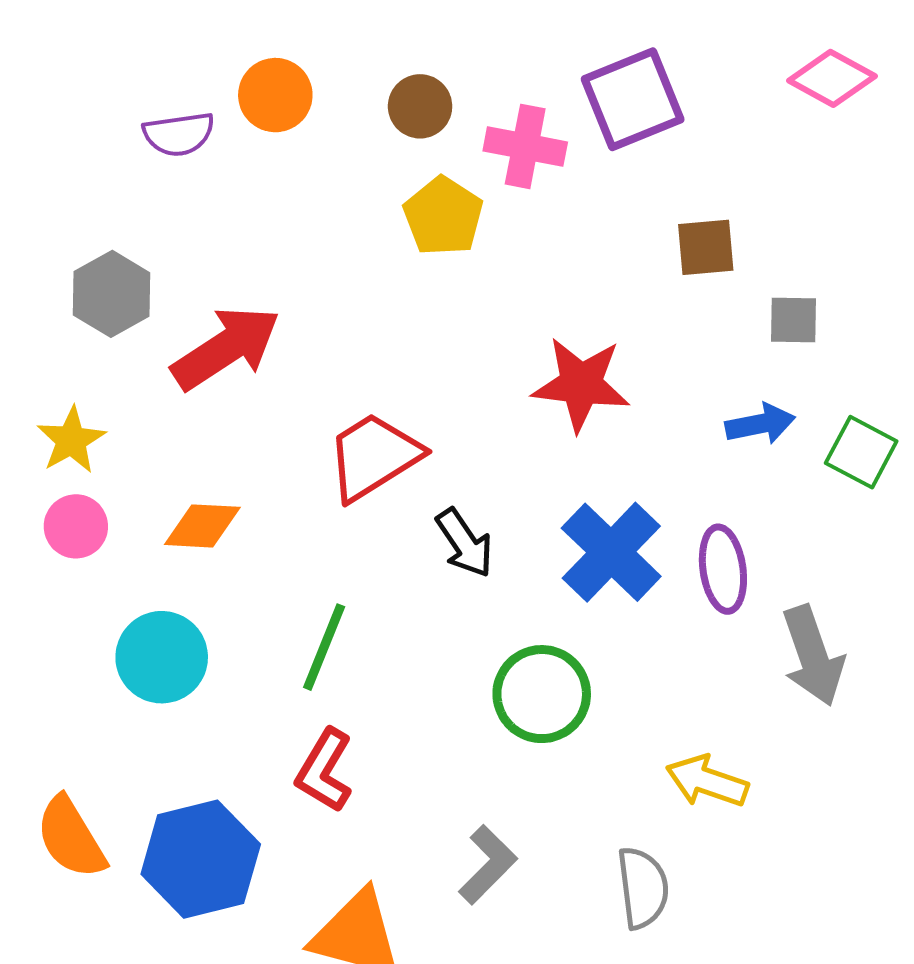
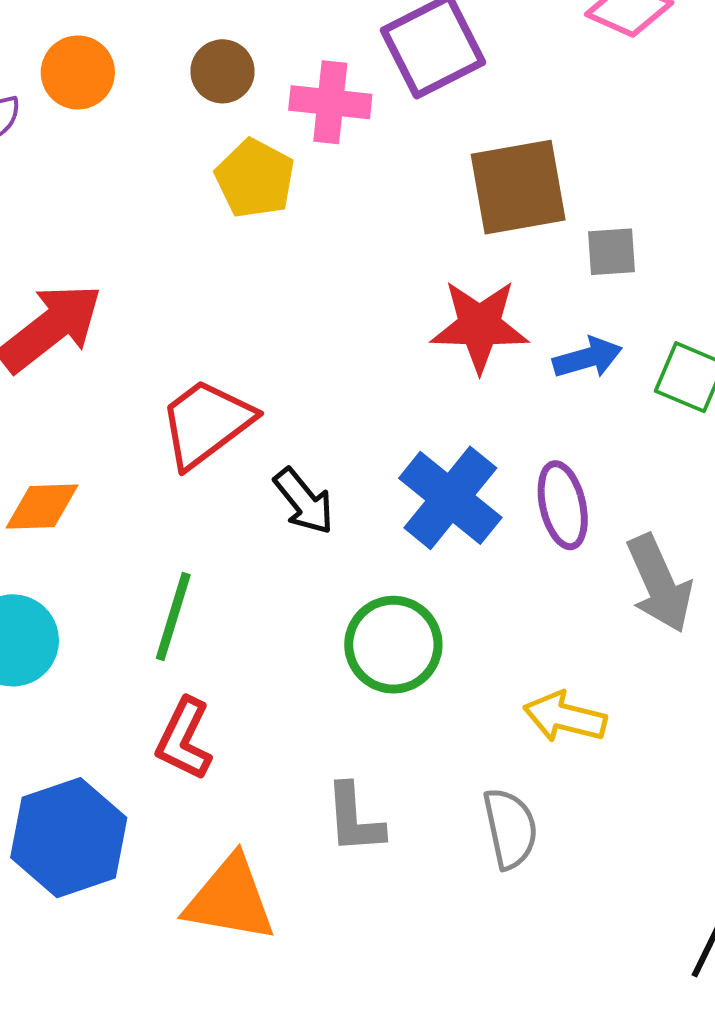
brown square: (706, 247) -> (518, 187), size x1.6
red star: (581, 384) -> (480, 326), moved
gray L-shape: (488, 865) -> (354, 819), turned 136

